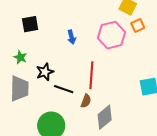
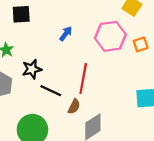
orange square: (138, 25) -> (141, 44), moved
blue arrow: (72, 37) -> (66, 34), turned -136

